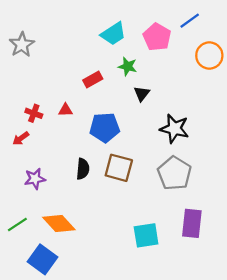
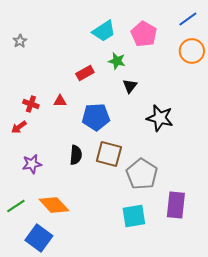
blue line: (190, 21) -> (188, 19), moved
gray star: (22, 45) -> (20, 41), size x0.6
gray pentagon: (174, 173) -> (142, 174), moved

